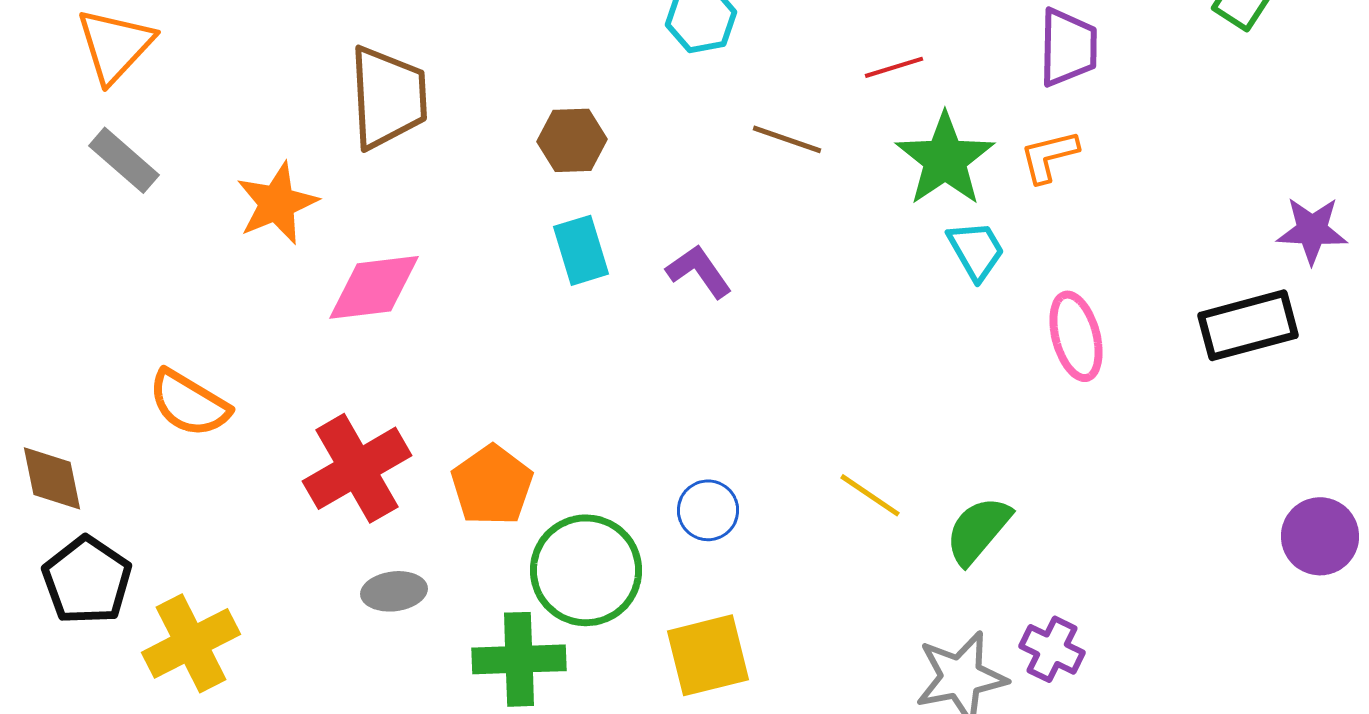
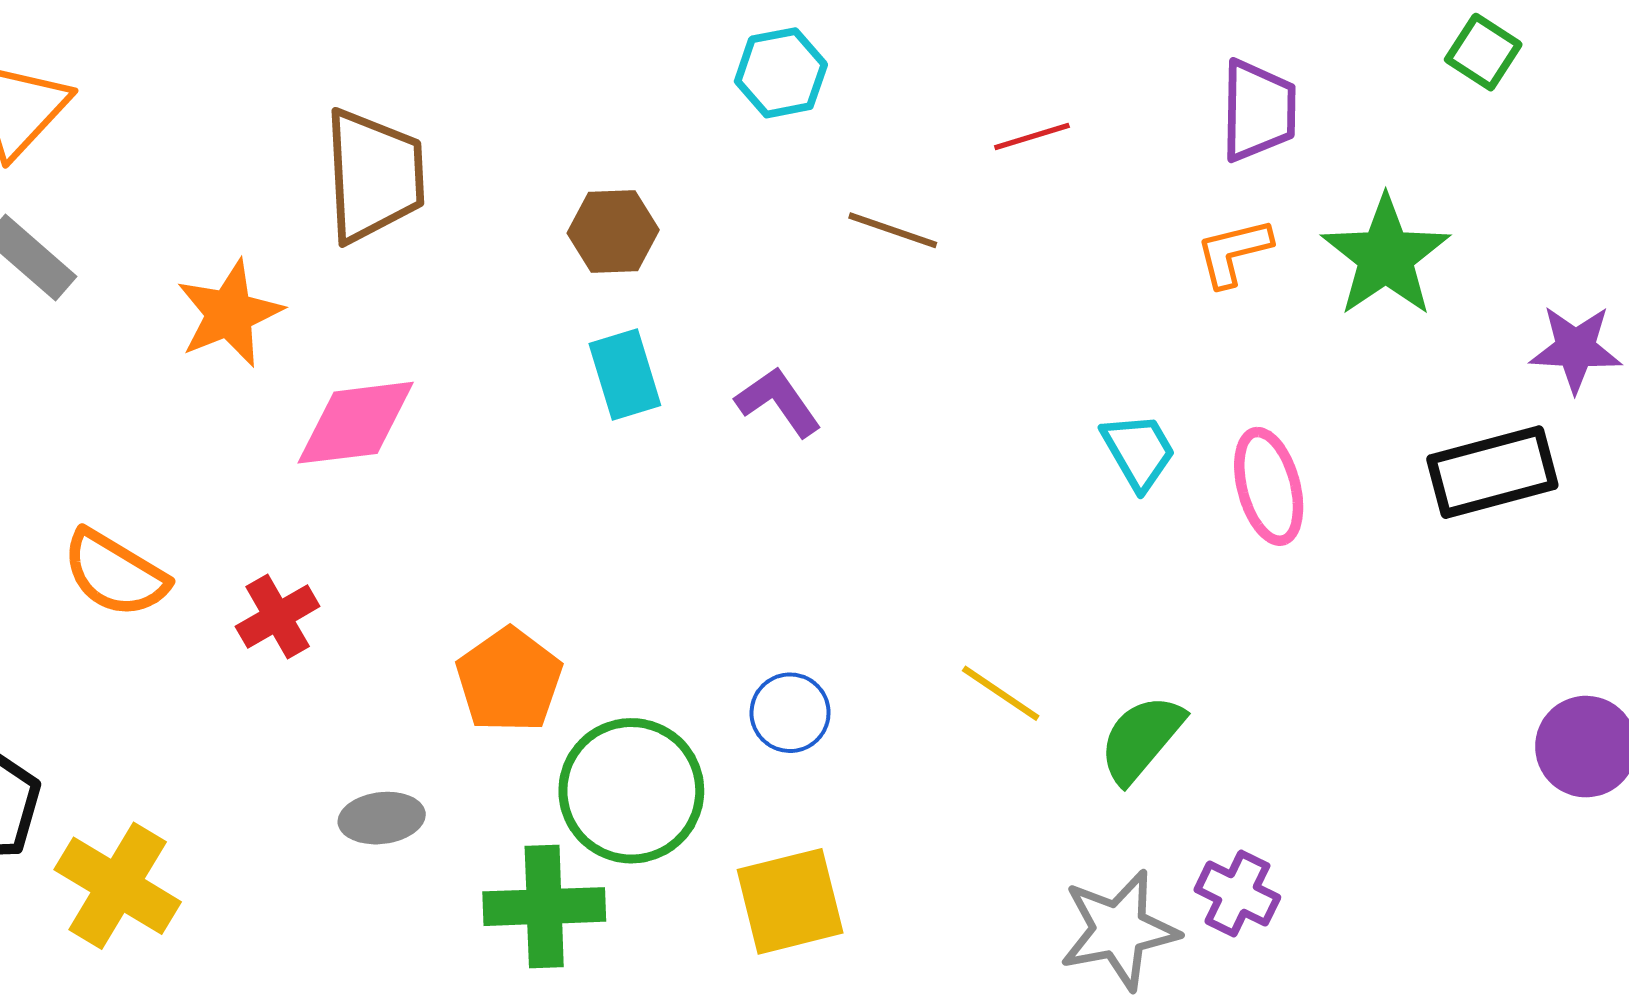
green star: (945, 159) -> (1386, 256), moved
cyan trapezoid: (976, 250) -> (1139, 451), moved
red cross: (357, 468) -> (278, 616), moved, size x0.6
yellow cross: (191, 643) -> (118, 886), turned -32

